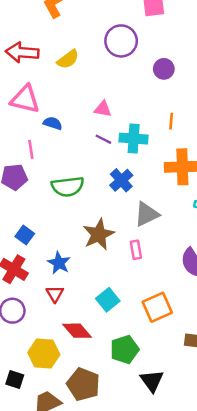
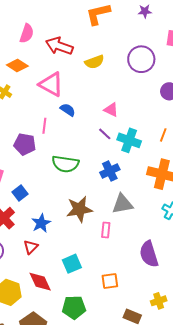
orange square: (157, 307) -> (110, 281), size x0.7

